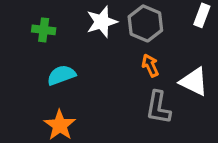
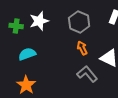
white star: (102, 22) -> (39, 21), moved
gray L-shape: (158, 107) -> (87, 74), turned 130

